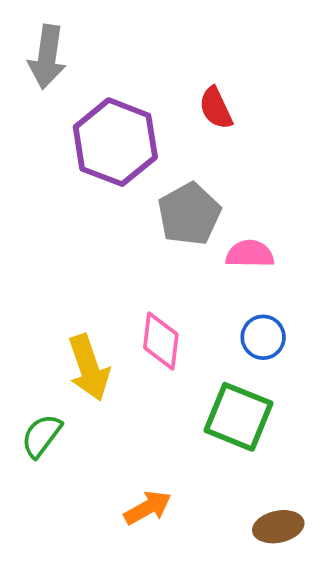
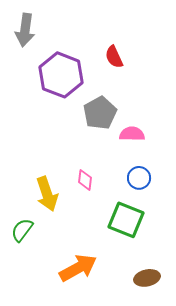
pink diamond: (161, 341) -> (85, 180), size x0.7
orange arrow: (148, 508) -> (78, 268), size x1.5

